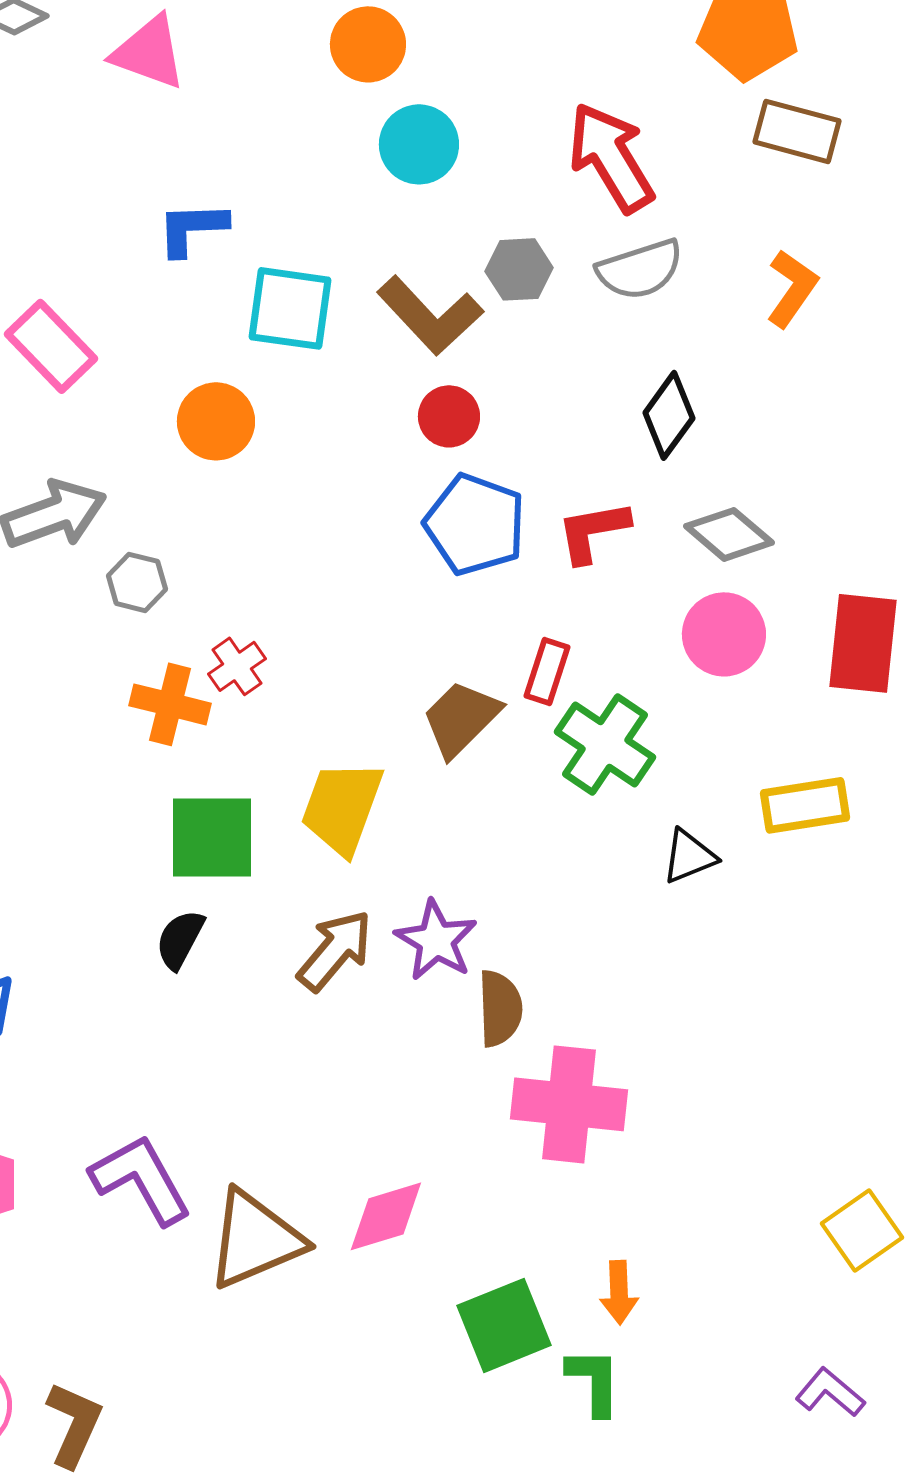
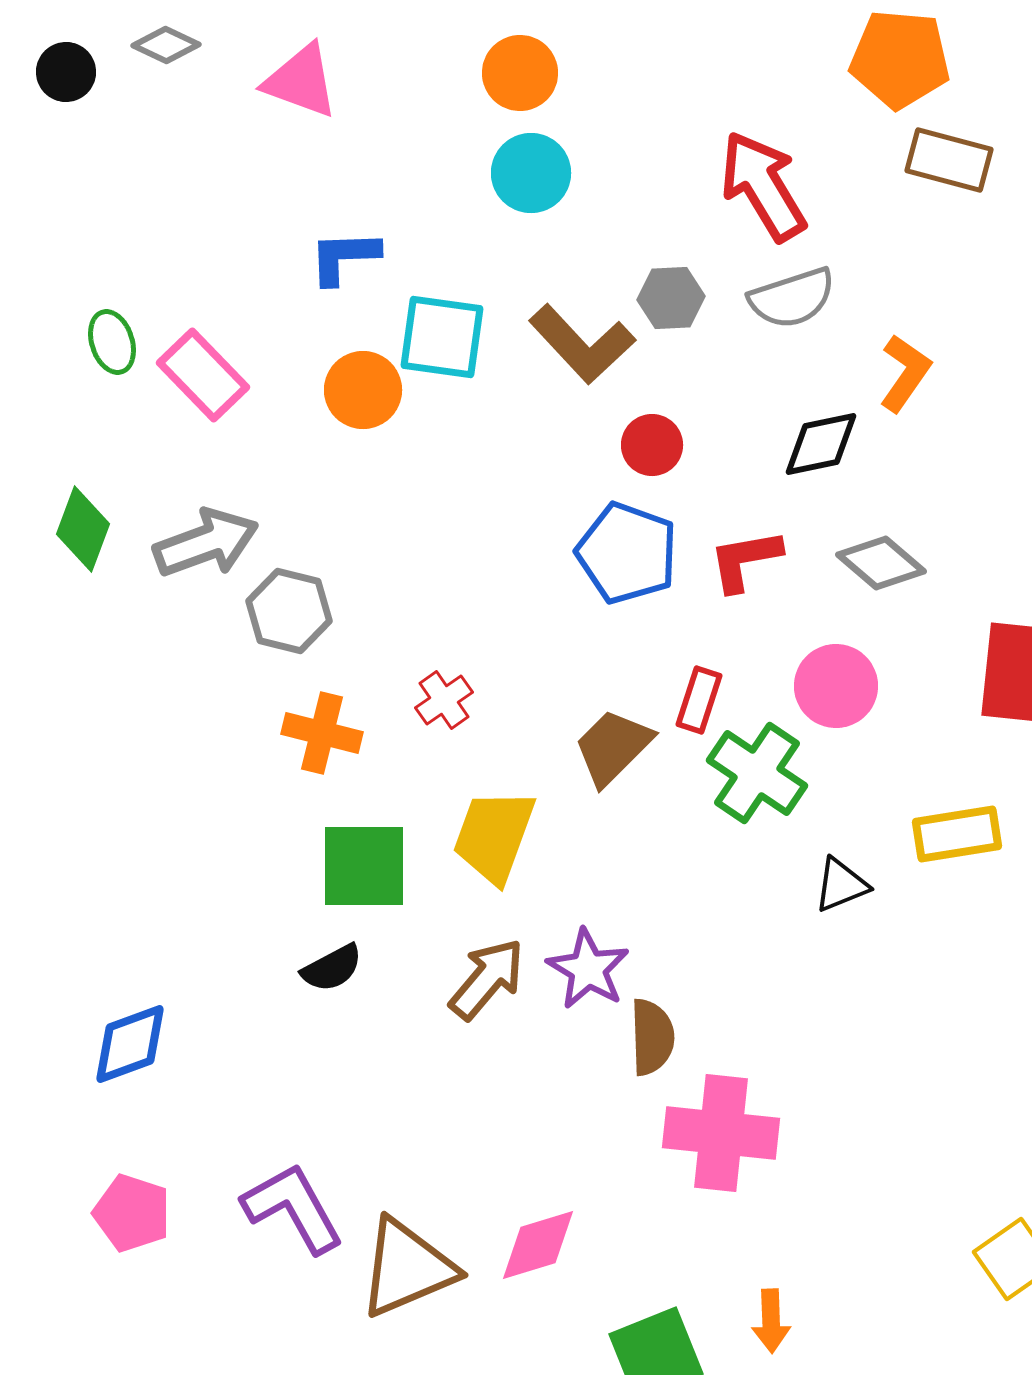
cyan circle: (419, 144) -> (531, 173), moved
orange L-shape: (792, 288) -> (905, 373), moved
black diamond: (669, 415) -> (821, 444), turned 42
red circle: (449, 416) -> (652, 445), moved
orange circle: (216, 421) -> (363, 390), moved
gray hexagon: (137, 582) -> (289, 611), size x1.4
pink circle: (724, 634) -> (836, 686), moved
red cross: (237, 666) -> (444, 700), moved
black semicircle: (180, 939) -> (332, 968), turned -146

